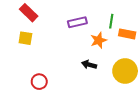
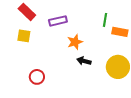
purple rectangle: (77, 22) -> (58, 21), moved
orange star: (99, 40) -> (75, 42), moved

